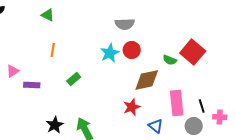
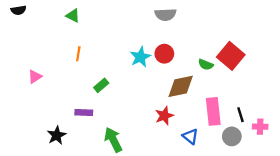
gray semicircle: (125, 24) -> (165, 15), moved
purple rectangle: (32, 85) -> (84, 112), moved
black star: (55, 125) -> (57, 135), moved

